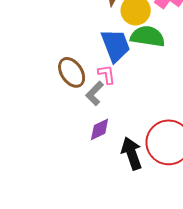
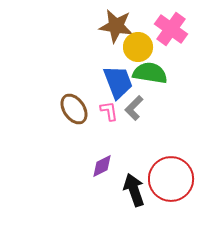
gray L-shape: (95, 93) -> (134, 108), moved

